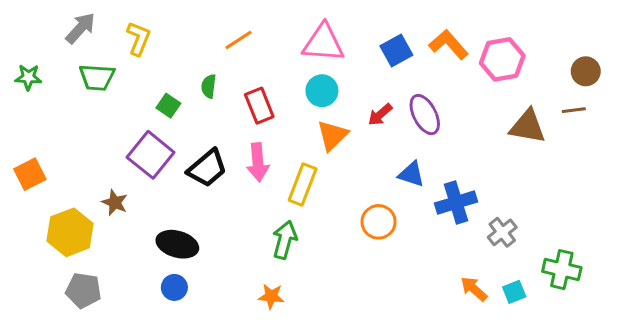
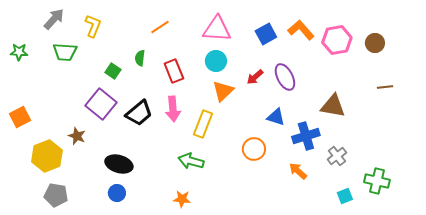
brown circle: (586, 71) -> (375, 43), moved
brown line: (574, 110) -> (385, 87), moved
brown triangle: (528, 126) -> (333, 106), moved
green arrow: (285, 240) -> (191, 161), turned -90
orange arrow: (474, 289) -> (298, 171), moved

